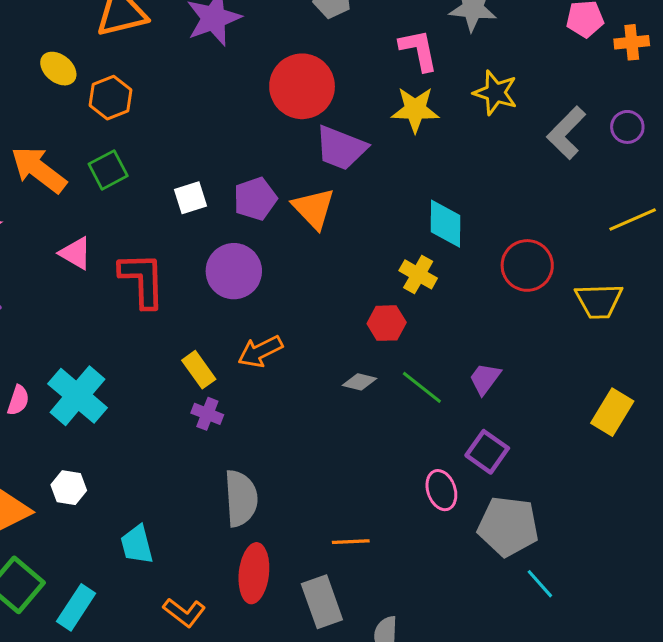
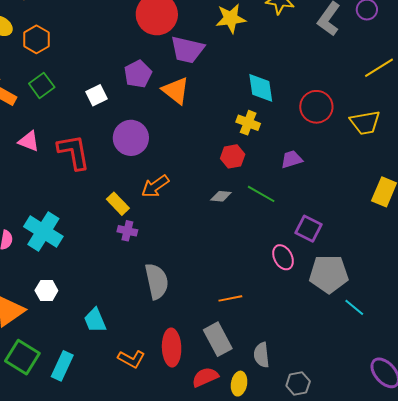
purple pentagon: (255, 199) -> (138, 74), moved
purple trapezoid: (485, 379) -> (292, 159), moved, turned 45
red ellipse: (254, 573) -> (172, 348), moved

